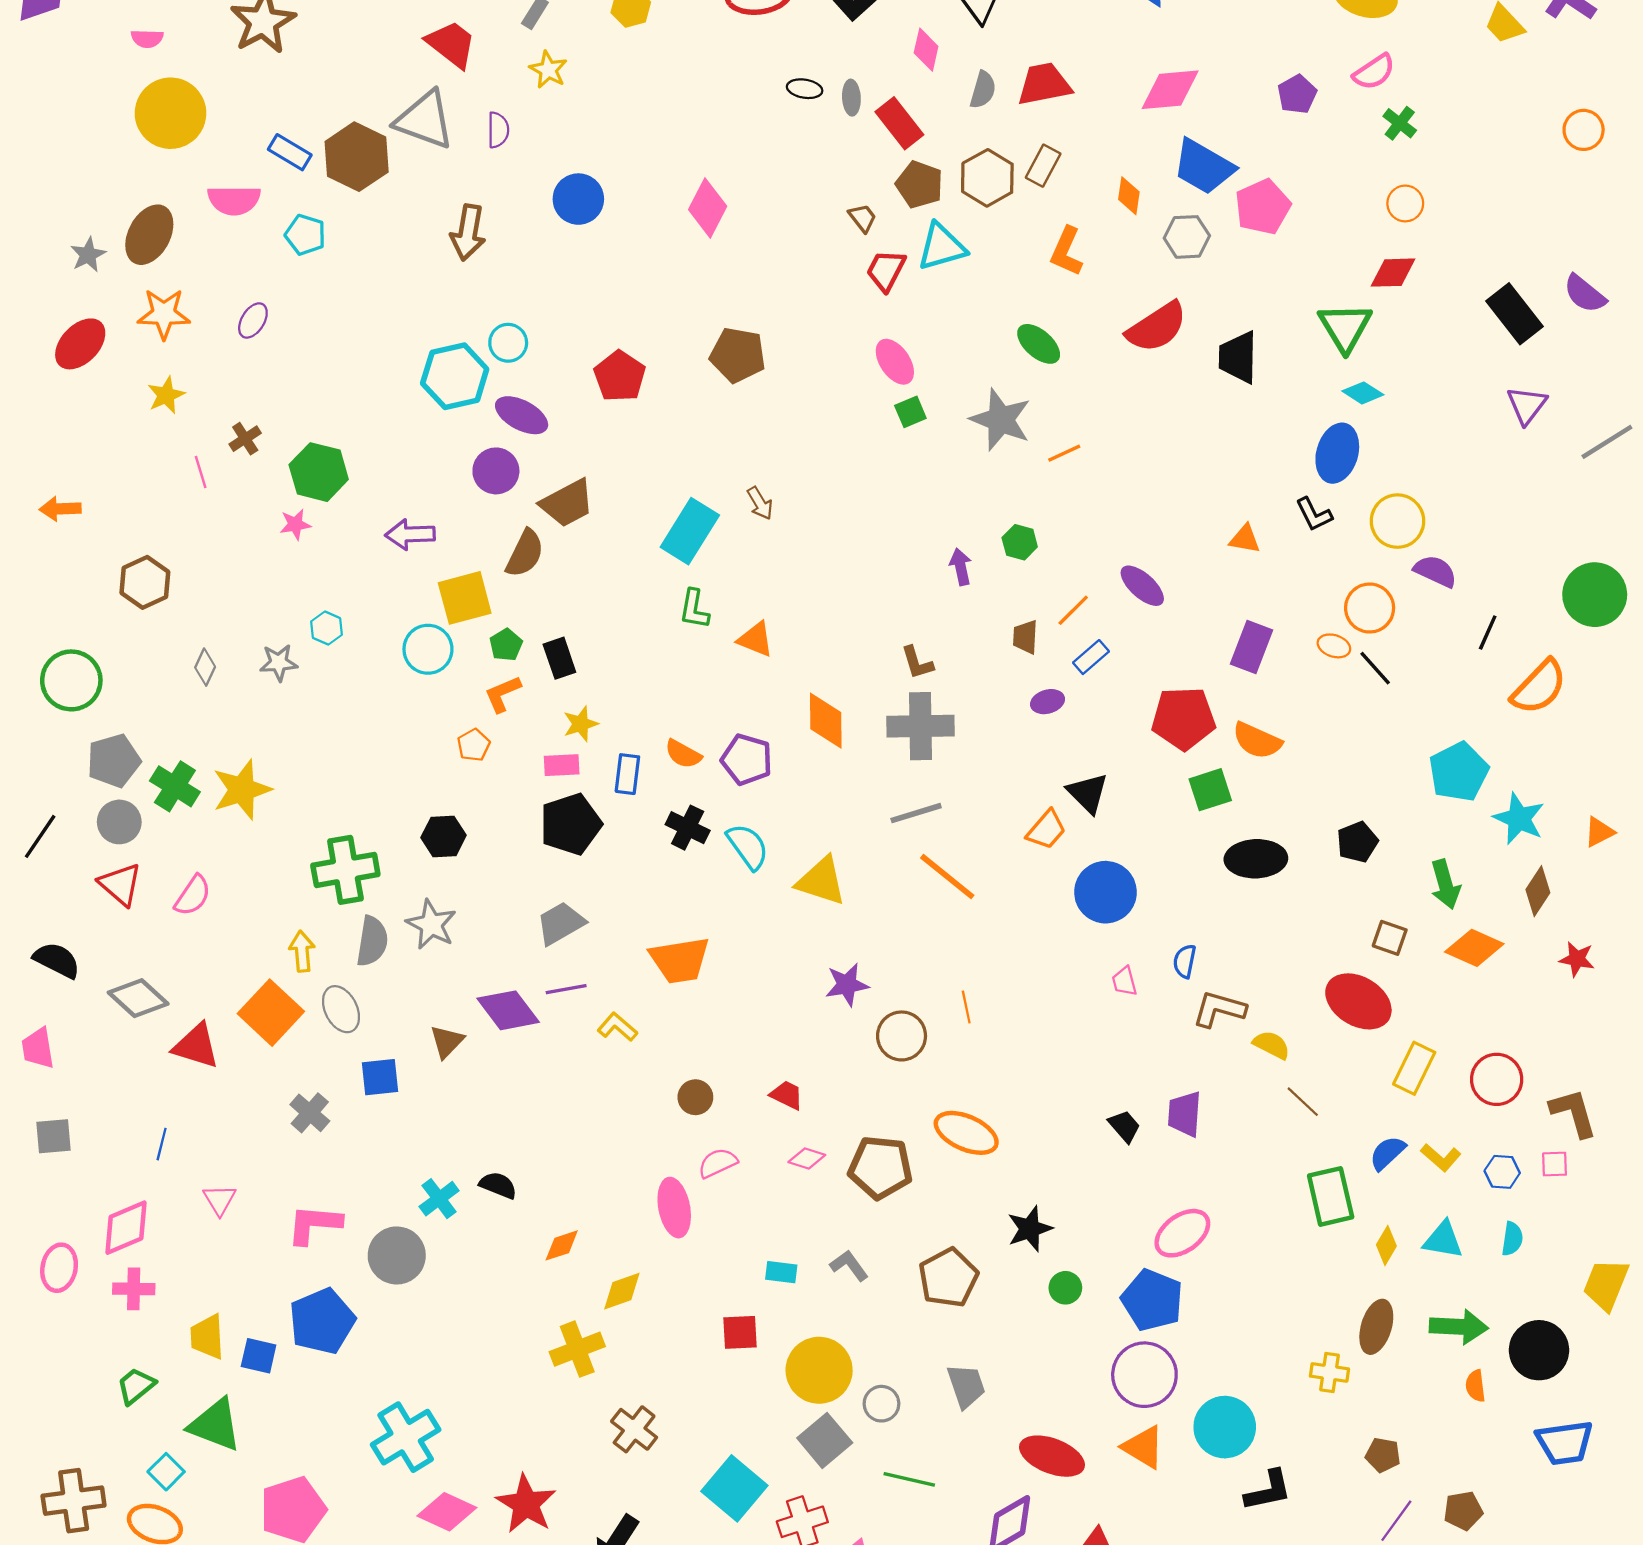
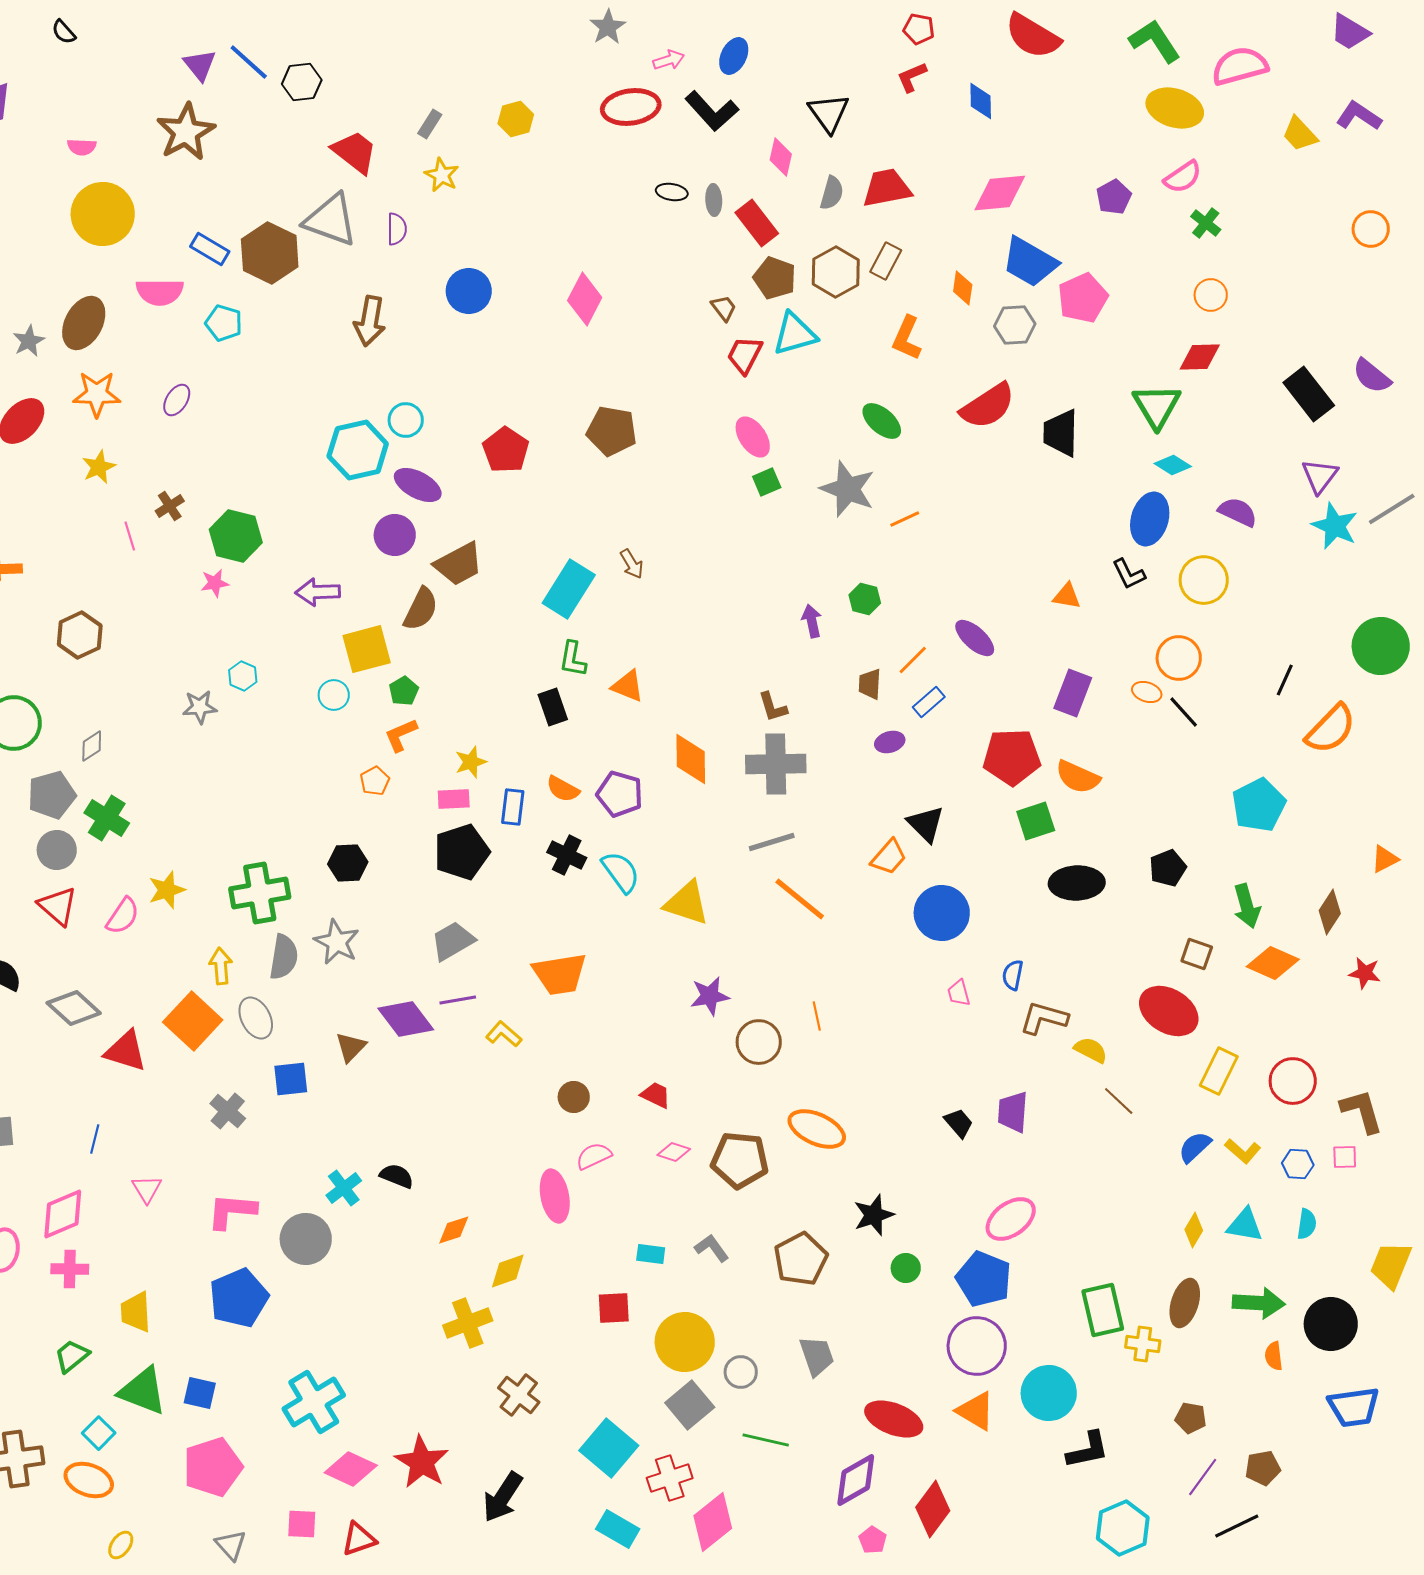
purple semicircle: (1435, 571) -> (1238, 512), moved
cyan circle: (428, 649) -> (334, 695), size x0.7
black rectangle: (559, 658) -> (553, 707), moved
gray diamond: (205, 667) -> (92, 746), moved, turned 32
yellow star: (242, 790) -> (167, 890), moved, size x0.7
cyan star: (1519, 819) -> (1335, 526), moved
green rectangle: (1331, 1196) -> (1103, 1310), moved
blue square: (259, 1356) -> (200, 1393), moved

